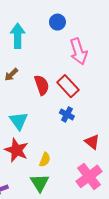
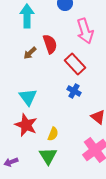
brown arrow: (11, 75) -> (30, 53), moved
red semicircle: (42, 85) -> (50, 44), moved

